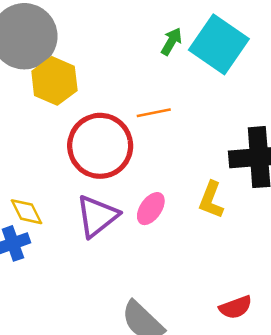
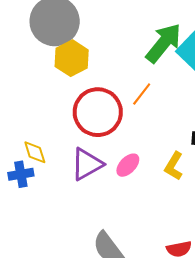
green arrow: (171, 41) -> (164, 43), size x2.0
orange line: (154, 113) -> (142, 94), turned -50

